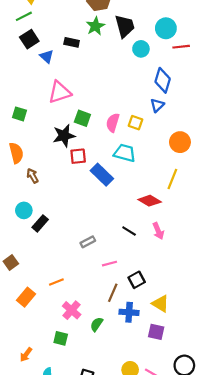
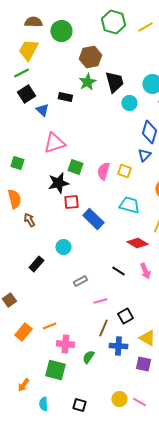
cyan trapezoid: (125, 153) -> (129, 205), moved
cyan circle: (24, 210) -> (63, 247), moved
orange line: (56, 282) -> (49, 326), moved
pink cross: (72, 310) -> (65, 344), turned -36
green square: (61, 338) -> (55, 370), size x1.5

